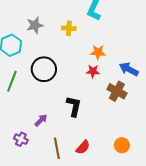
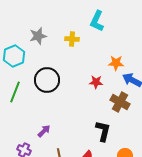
orange star: (98, 52) -> (116, 63), moved
black L-shape: (74, 106) -> (103, 131), moved

